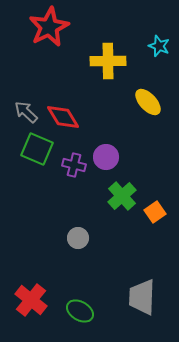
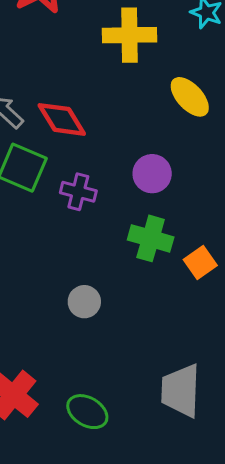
purple circle: (106, 157) -> (152, 174), moved
green cross: (122, 196) -> (151, 238), turned -32

